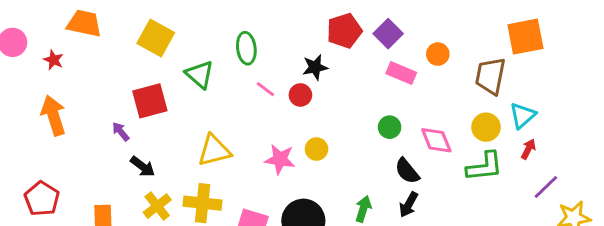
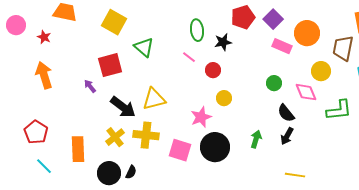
green ellipse: (246, 48) -> (197, 30), moved
orange circle: (438, 54) -> (307, 33), size x1.6
red circle: (300, 95) -> (213, 70), moved
yellow circle: (486, 127) -> (321, 71), moved
pink star: (280, 159) -> (201, 117), moved, turned -30
black arrow: (143, 167) -> (123, 107), moved, size x1.5

